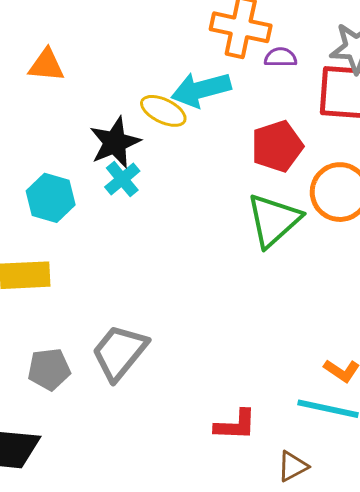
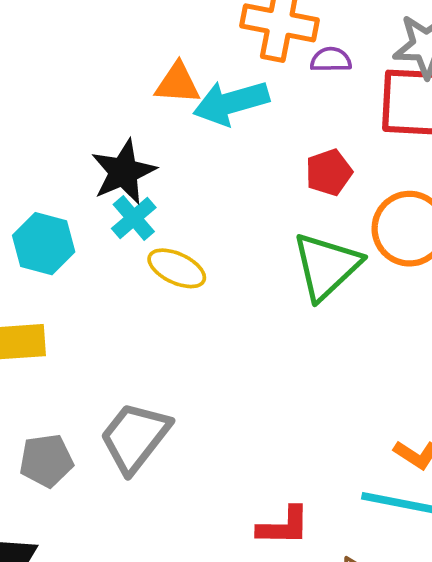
orange triangle: (46, 65) -> (178, 83), moved
yellow ellipse: (163, 111) -> (177, 268), moved
red pentagon: (277, 146) -> (329, 172), size x0.7

